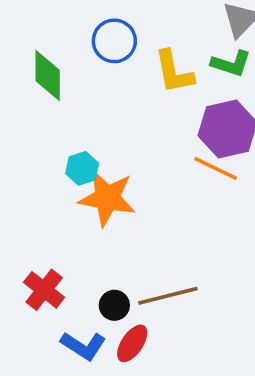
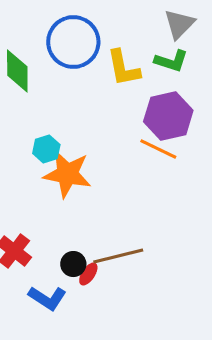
blue circle: (114, 41) -> (73, 42), size x1.4
red ellipse: (132, 343) -> (88, 274), moved, size x0.7

